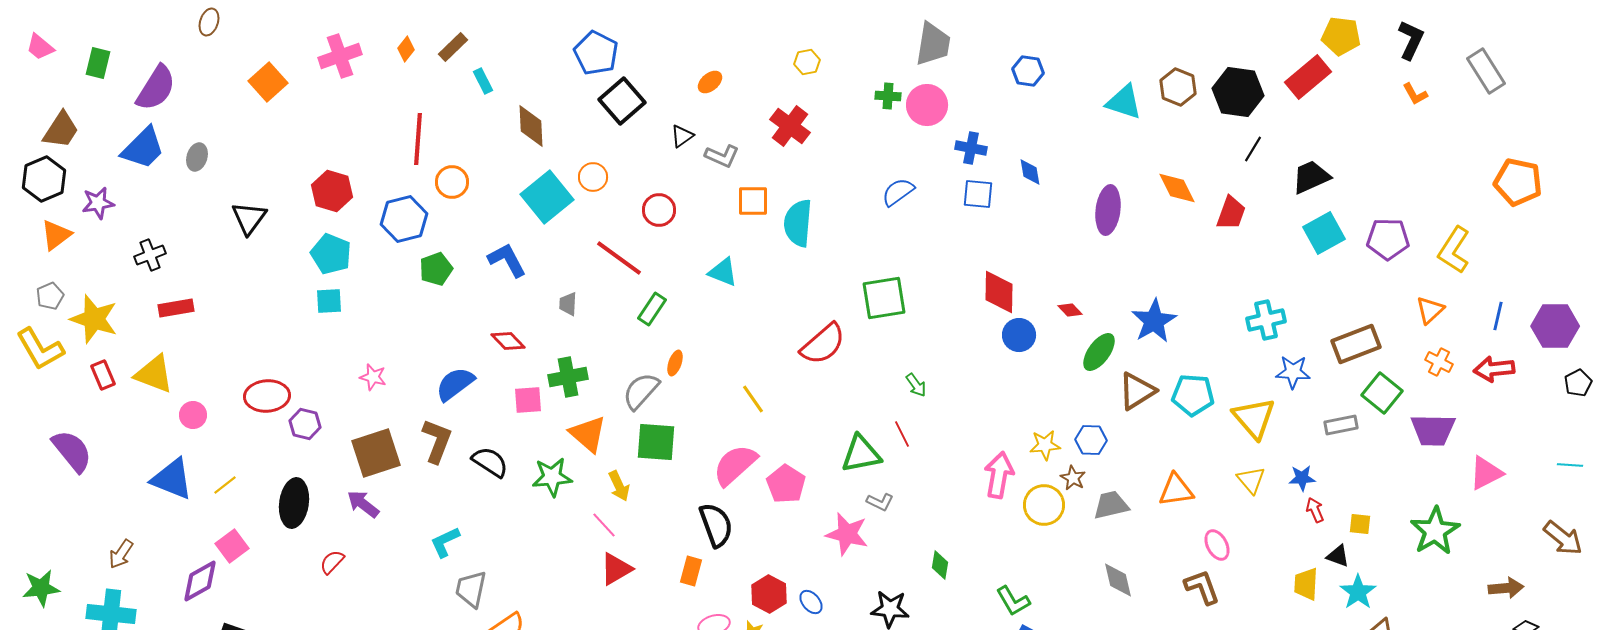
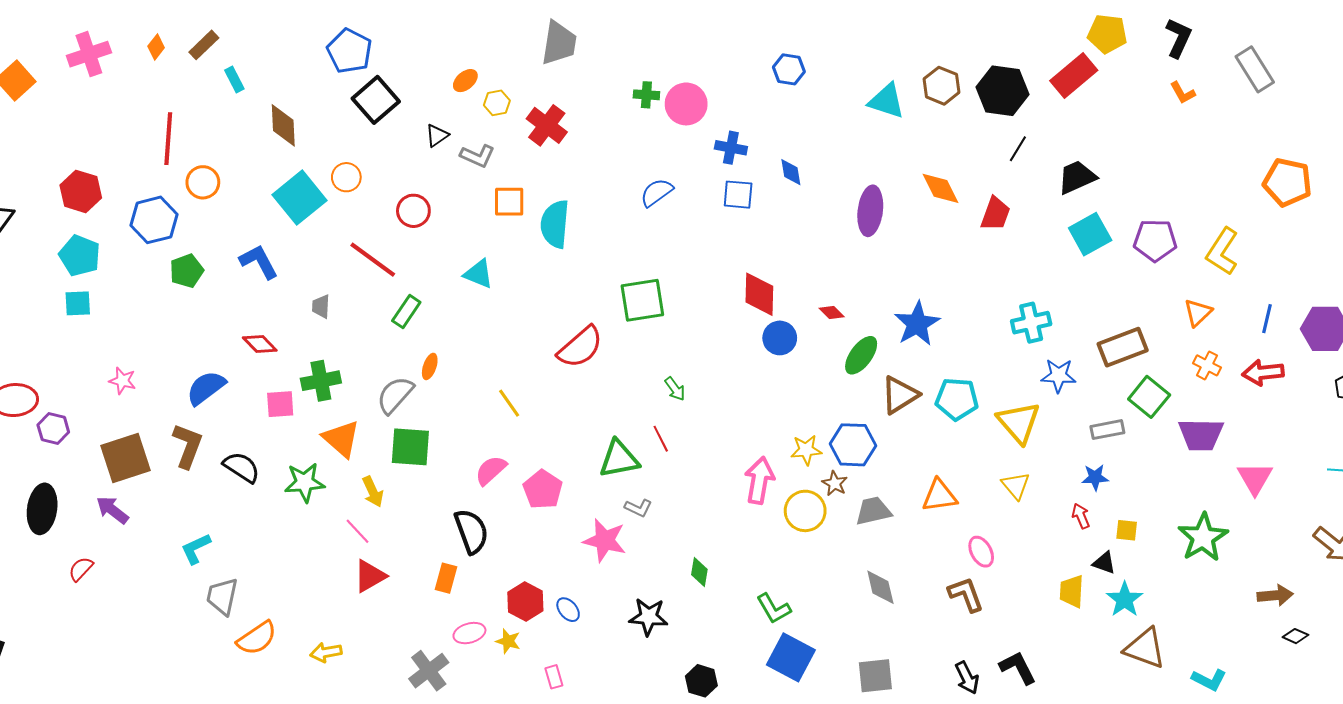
gray trapezoid: (933, 44) -> (559, 43), moved
yellow hexagon: (807, 62) -> (497, 103), moved
blue hexagon: (1091, 440) -> (853, 445), size x1.4
pink semicircle: (735, 465) -> (491, 470), size x0.7
pink triangle: (1486, 473) -> (1255, 478), turned -33
blue star: (1302, 478) -> (1095, 477), moved

